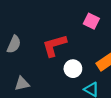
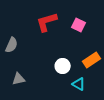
red L-shape: (54, 45) -> (47, 22), moved

